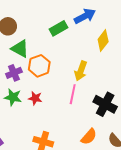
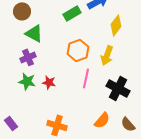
orange hexagon: (39, 66) -> (78, 50), moved
yellow arrow: (81, 71) -> (107, 55), moved

